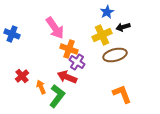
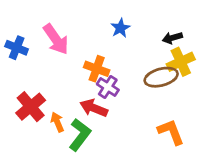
blue star: (107, 12) -> (120, 28), moved
pink arrow: (55, 28) -> (56, 39), moved
yellow cross: (102, 35) -> (181, 62), moved
red cross: (22, 76) -> (31, 107), size x1.5

